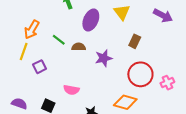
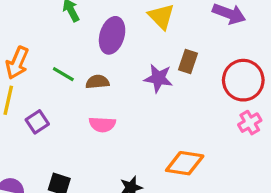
purple star: (104, 58) -> (158, 78), moved, turned 30
red circle: (140, 74) -> (243, 80), moved
pink semicircle: (71, 90) -> (102, 124), moved

